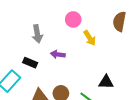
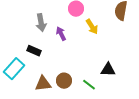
purple arrow: (58, 54) -> (61, 34), moved, turned 56

